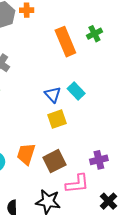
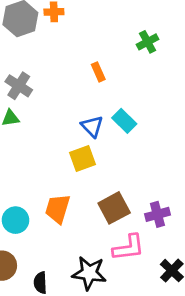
orange rectangle: (65, 42) -> (98, 72), moved, size x0.5
yellow square: (57, 119) -> (83, 159), moved
brown square: (54, 161) -> (114, 208), moved

